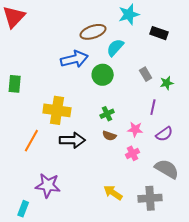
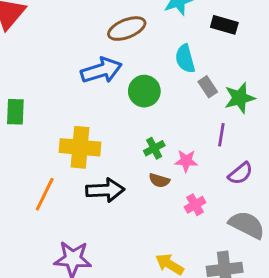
cyan semicircle: (115, 48) -> (185, 59), moved, turned -54
green star: (167, 83) -> (240, 98), size x1.5
pink star: (135, 129) -> (186, 161), moved

